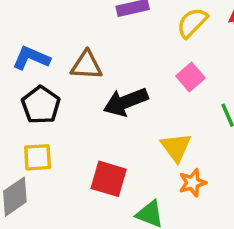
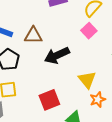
pink square: (190, 77) -> (89, 31), moved
red square: (109, 179) -> (49, 100), turned -35

